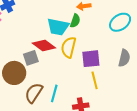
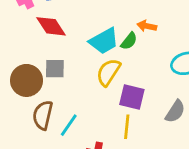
cyan trapezoid: (58, 27) -> (104, 41), turned -60
red diamond: (44, 45) -> (51, 26), moved
brown semicircle: (34, 93) -> (43, 115), turned -40

